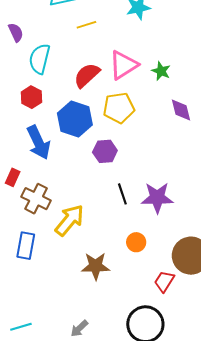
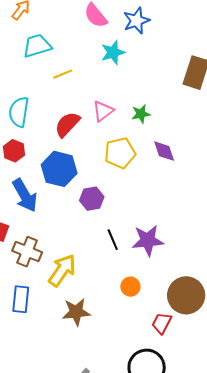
pink triangle: (123, 65) -> (103, 111), size x0.7
green star: (161, 71) -> (141, 114), turned -30
yellow pentagon: (119, 108) -> (120, 153), moved
brown star: (96, 266) -> (76, 312), moved

